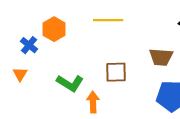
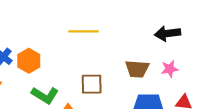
orange hexagon: (54, 29) -> (29, 61), moved

